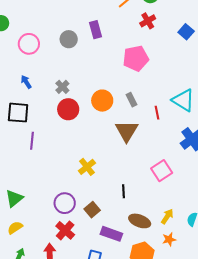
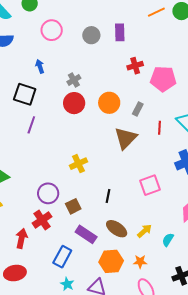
red cross: (148, 21) -> (135, 66), moved
pink pentagon: (136, 58) -> (163, 79), moved
gray rectangle: (132, 100) -> (138, 109), turned 40
orange star: (169, 239) -> (140, 262), moved

